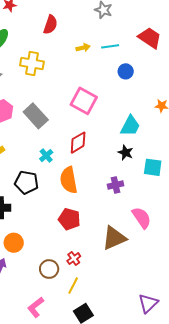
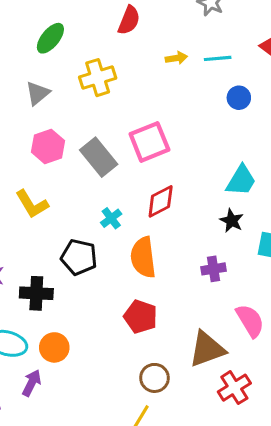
yellow cross: (32, 64) -> (98, 78), turned -30
pink square: (84, 101) -> (149, 142), moved, turned 36
red cross: (74, 259) -> (234, 388), moved, size x1.5
brown circle: (49, 269) -> (155, 378), moved

